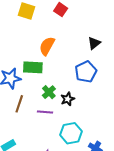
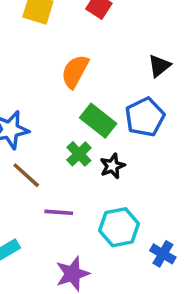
green rectangle: (33, 67) -> (98, 121), moved, turned 36
brown line: (19, 104) -> (26, 175), turned -66
purple line: (45, 112) -> (59, 212), moved

